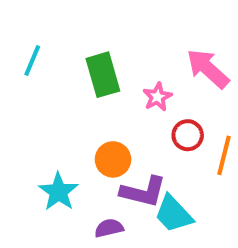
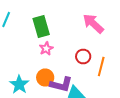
pink star: (157, 97) -> (46, 48), moved
orange circle: (113, 159) -> (45, 78), moved

